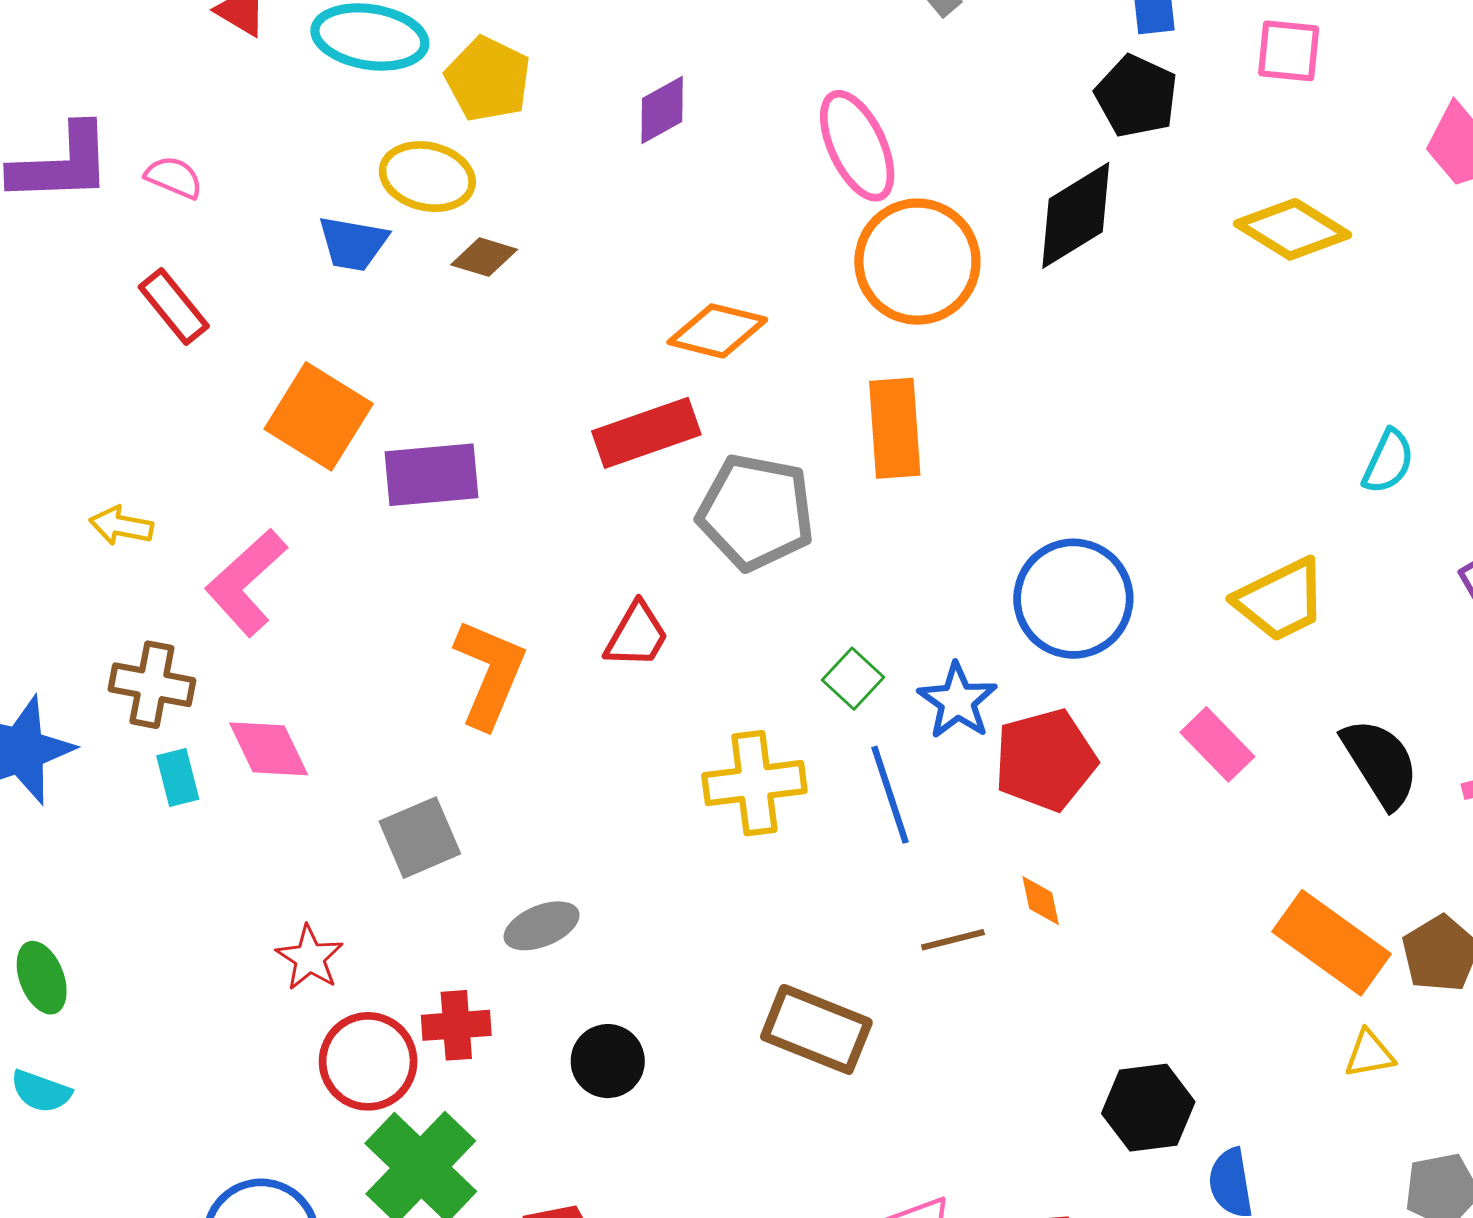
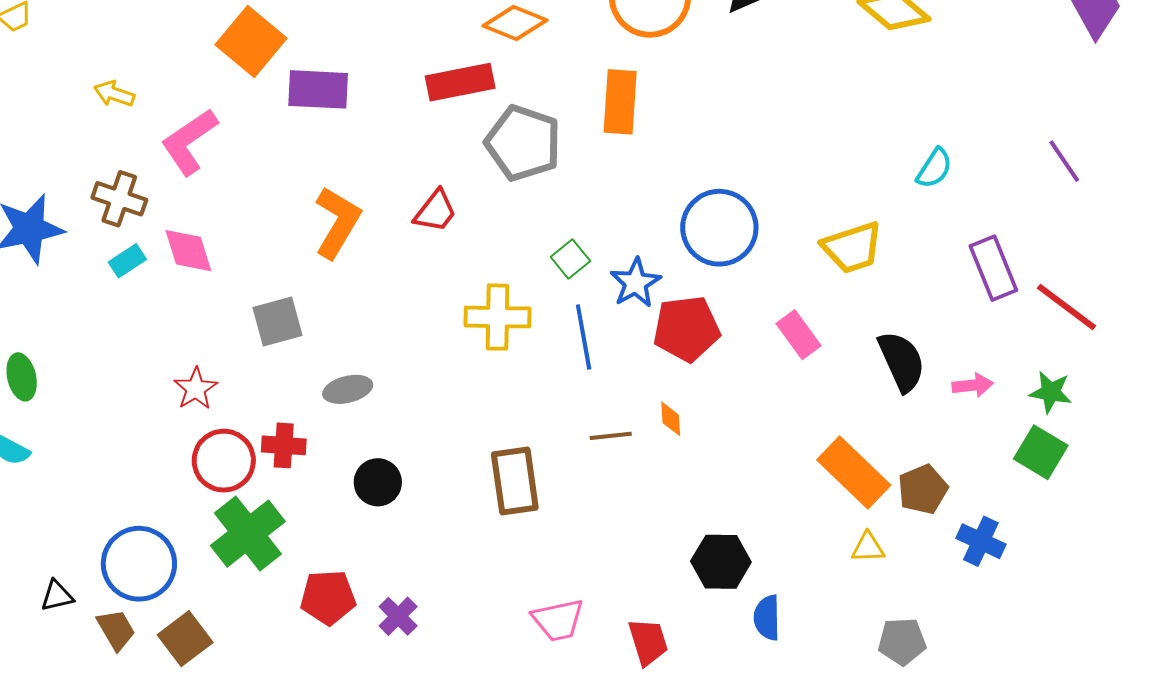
cyan rectangle: (178, 777) -> (127, 261), turned 63
brown rectangle: (816, 1029) -> (515, 481), turned 52

